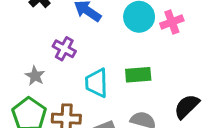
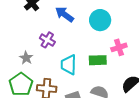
pink cross: (172, 22) -> (119, 47), moved

